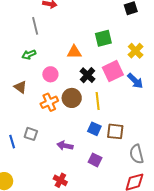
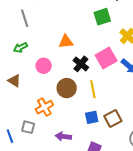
green square: (103, 38) -> (102, 17), moved
orange cross: (49, 102) -> (44, 107), moved
blue square: (94, 129) -> (92, 117), turned -32
brown square: (115, 131) -> (113, 119), turned -30

